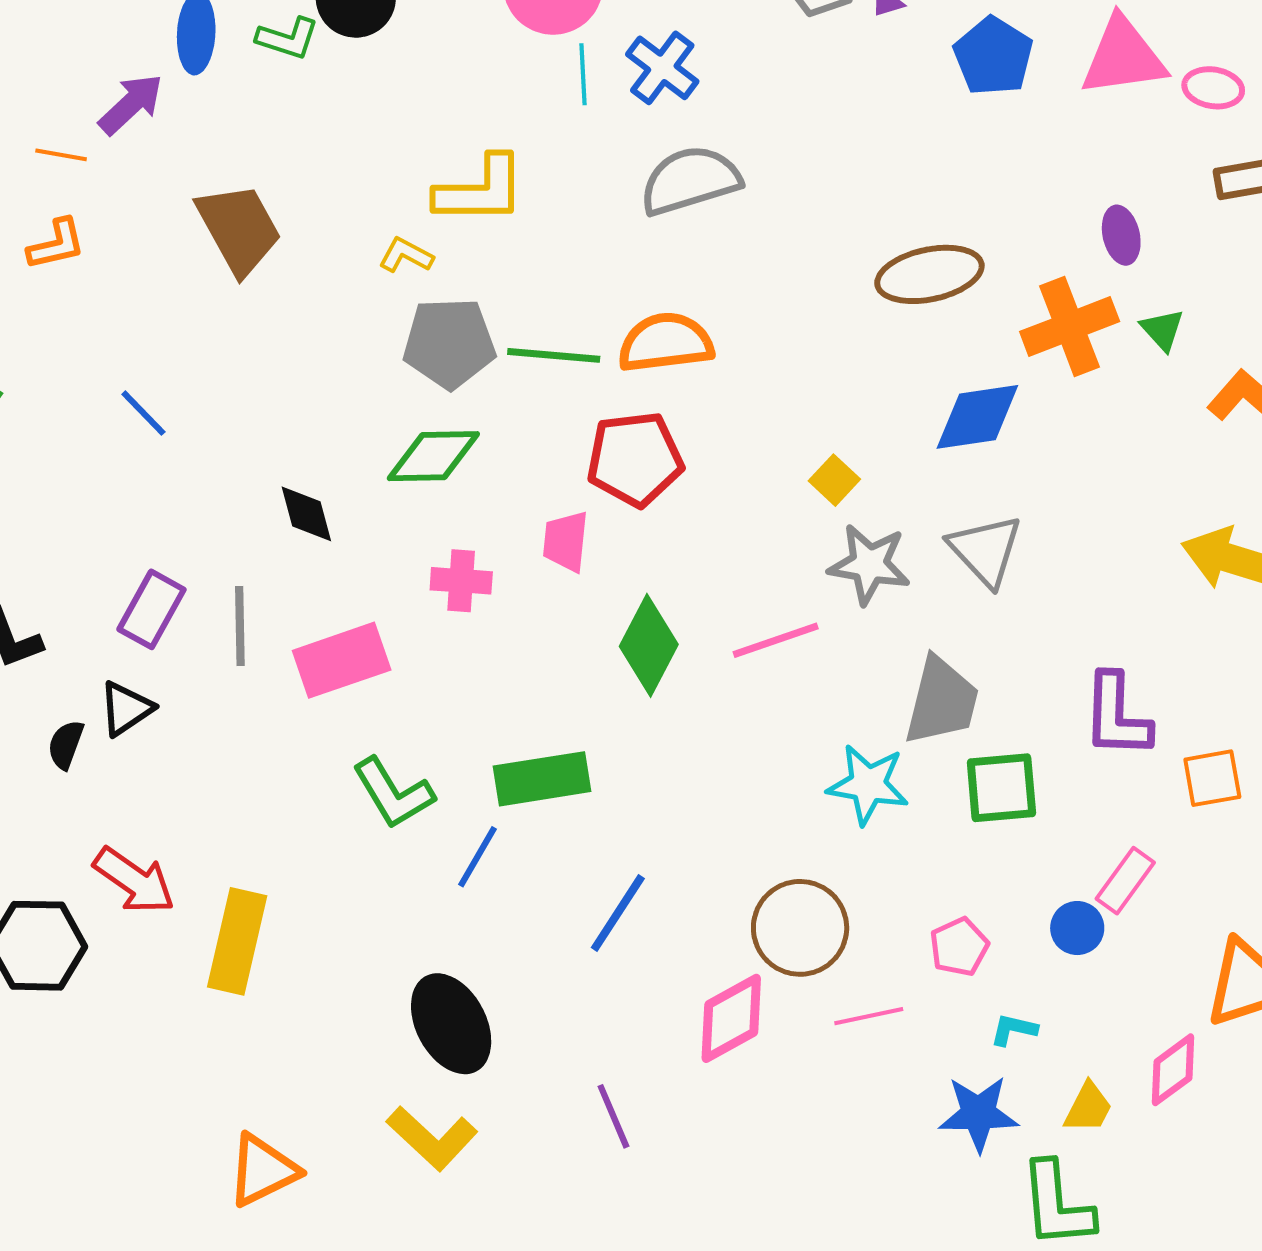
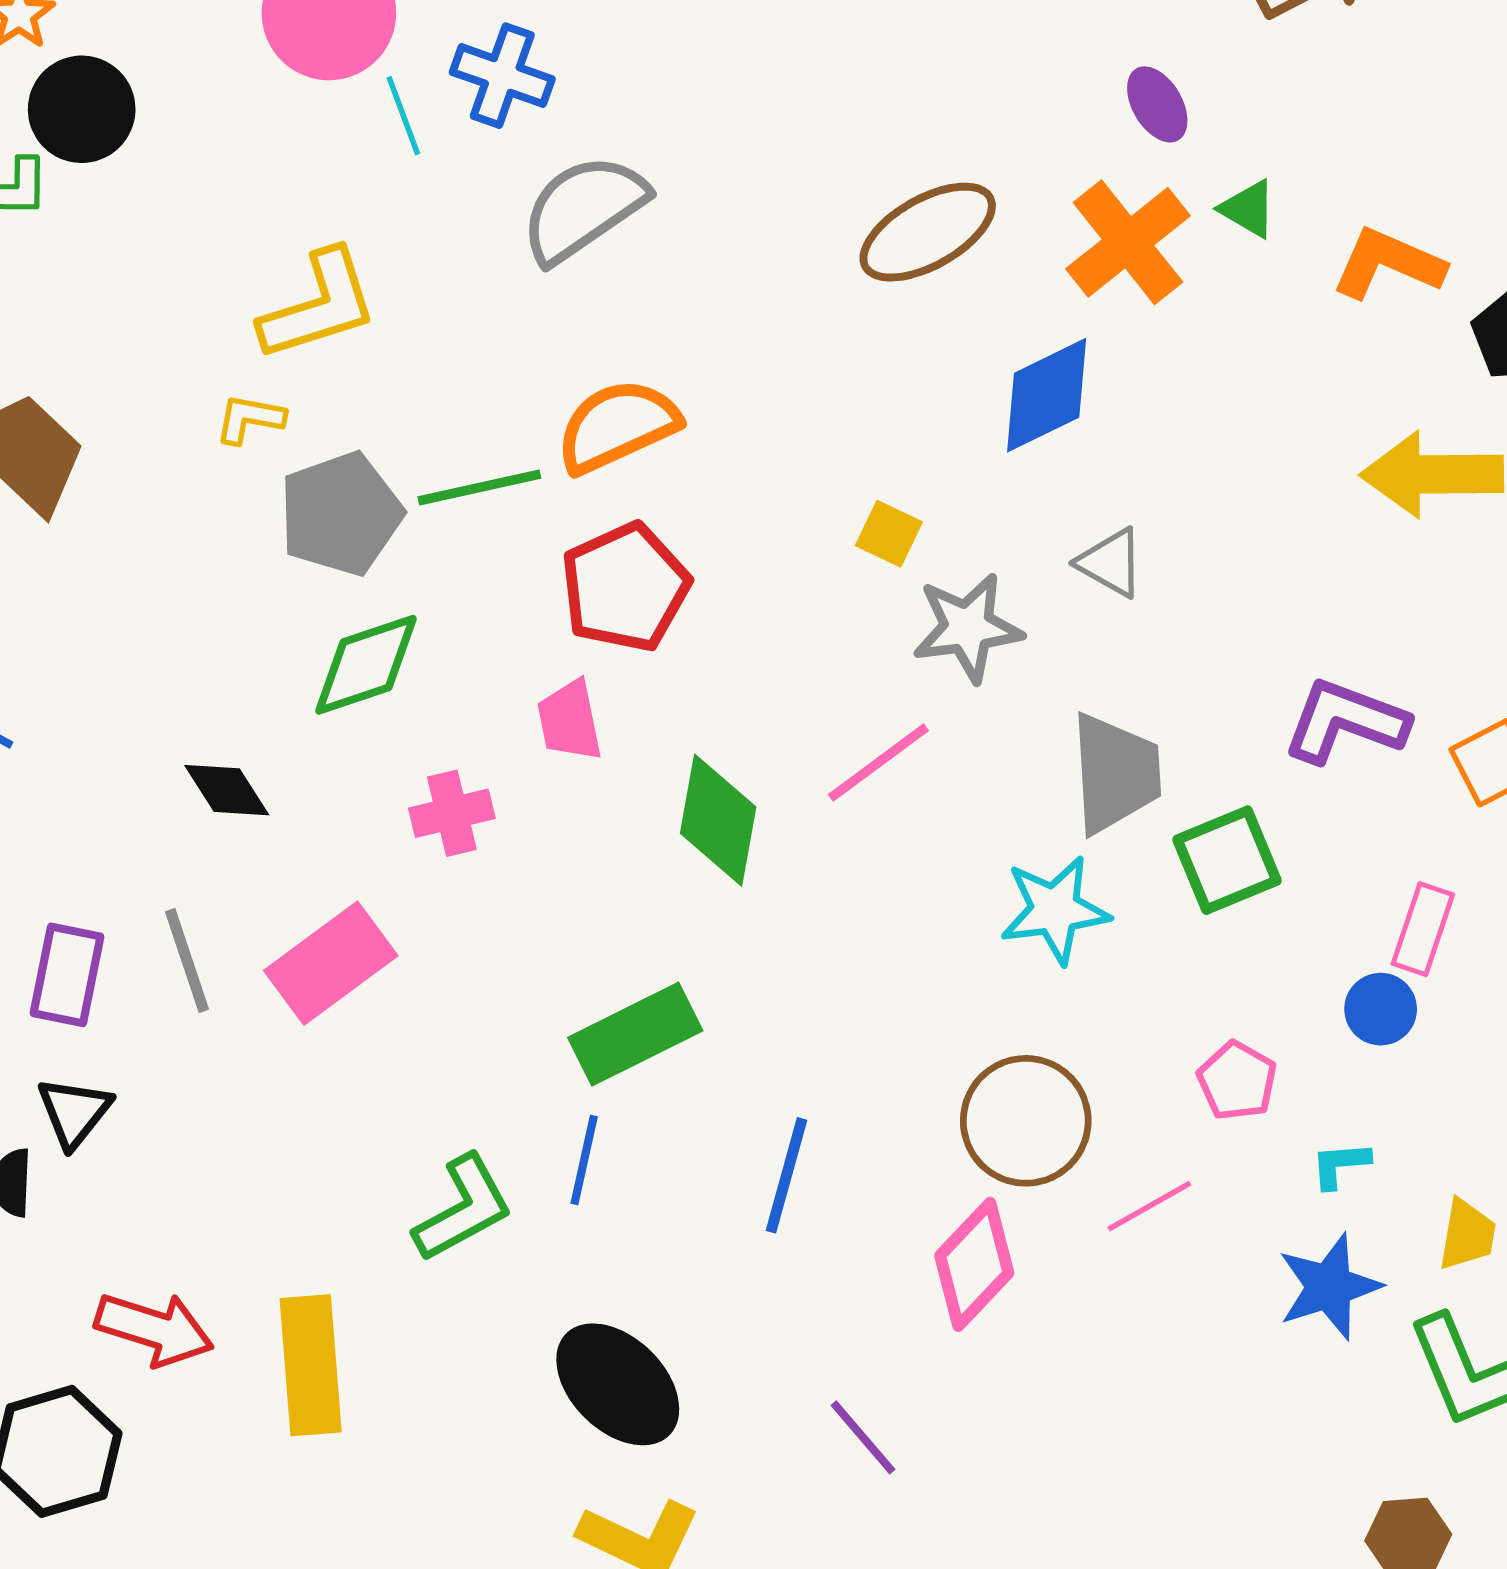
gray triangle: (985, 550) -> (1111, 563), size x0.7
purple L-shape: (1117, 716) -> (1345, 721), turned 126
green L-shape: (393, 793) -> (463, 1208), moved, turned -70

